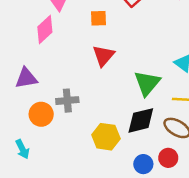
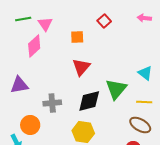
orange circle: (41, 114) -> (30, 125), moved
black diamond: (141, 120) -> (89, 101), moved

